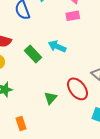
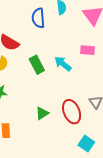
pink rectangle: (73, 16) -> (87, 50), moved

